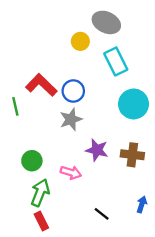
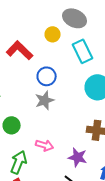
red L-shape: (41, 85) -> (20, 50), moved
purple star: (97, 150) -> (78, 157), moved
green circle: (32, 161) -> (12, 125), moved

